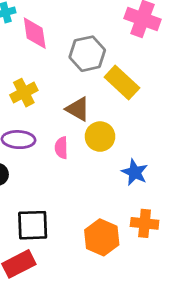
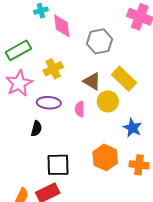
yellow rectangle: (122, 83) -> (124, 79), moved
orange hexagon: (102, 237) -> (105, 157), moved

